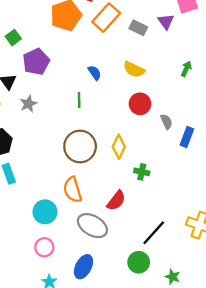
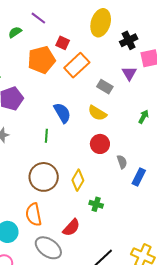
gray rectangle: (138, 28) -> (105, 87), moved
blue semicircle: (95, 73) -> (62, 113), size x1.5

